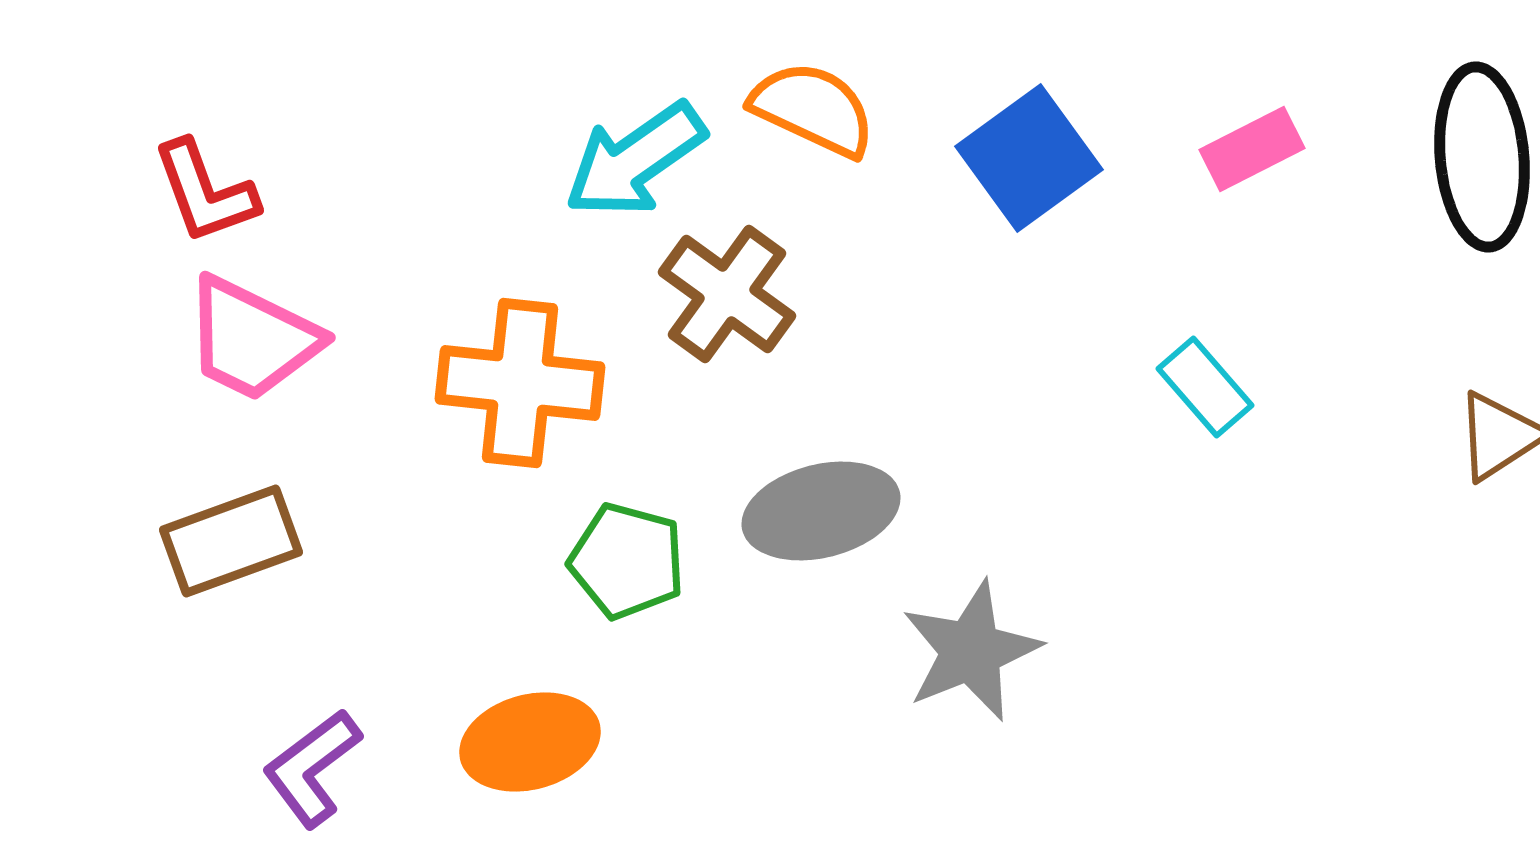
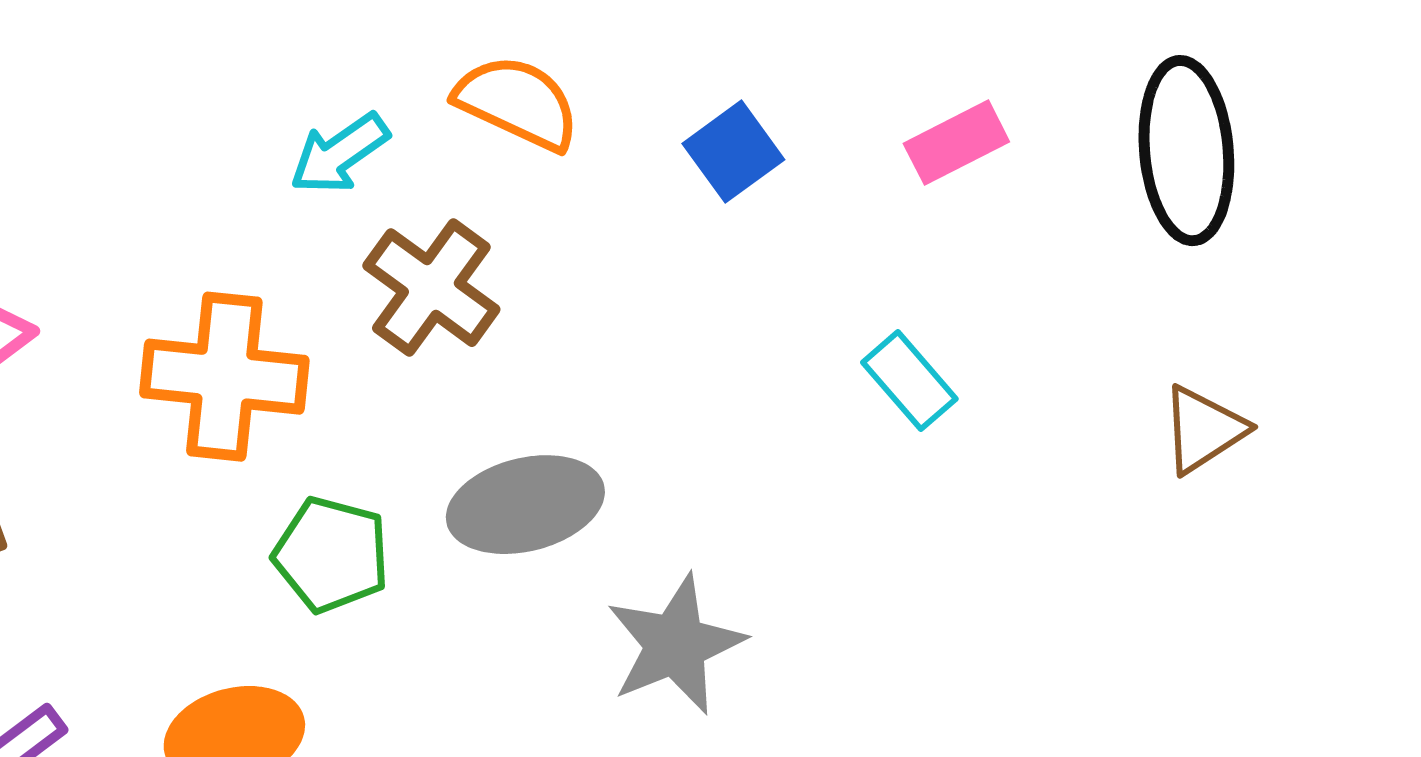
blue square: (1029, 158) -> (733, 152), size x0.7
cyan arrow: (635, 160) -> (339, 154), size x0.7

